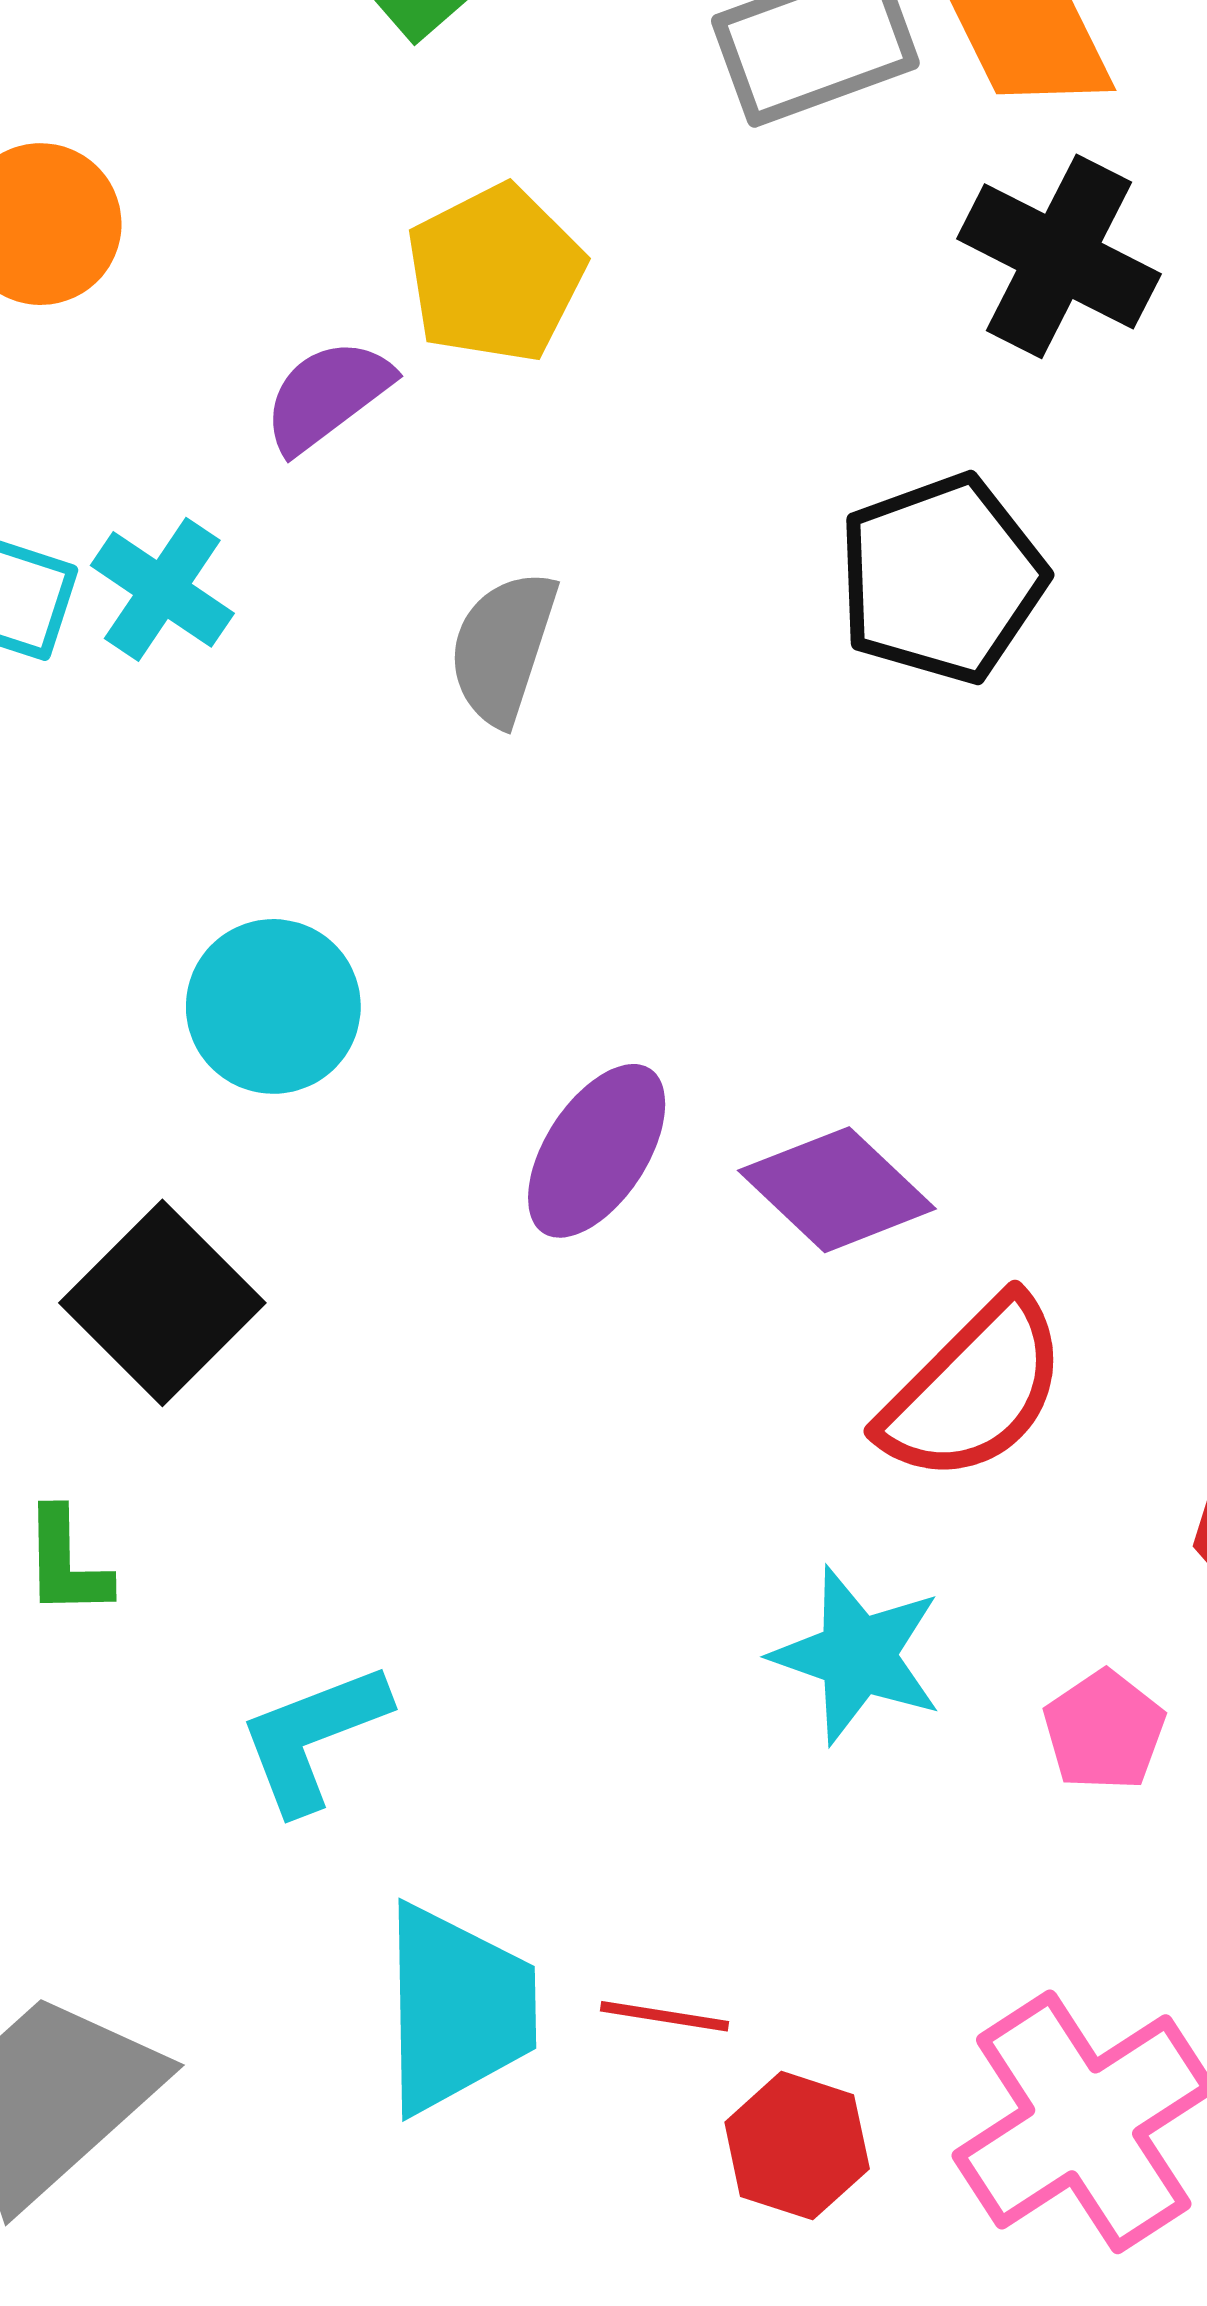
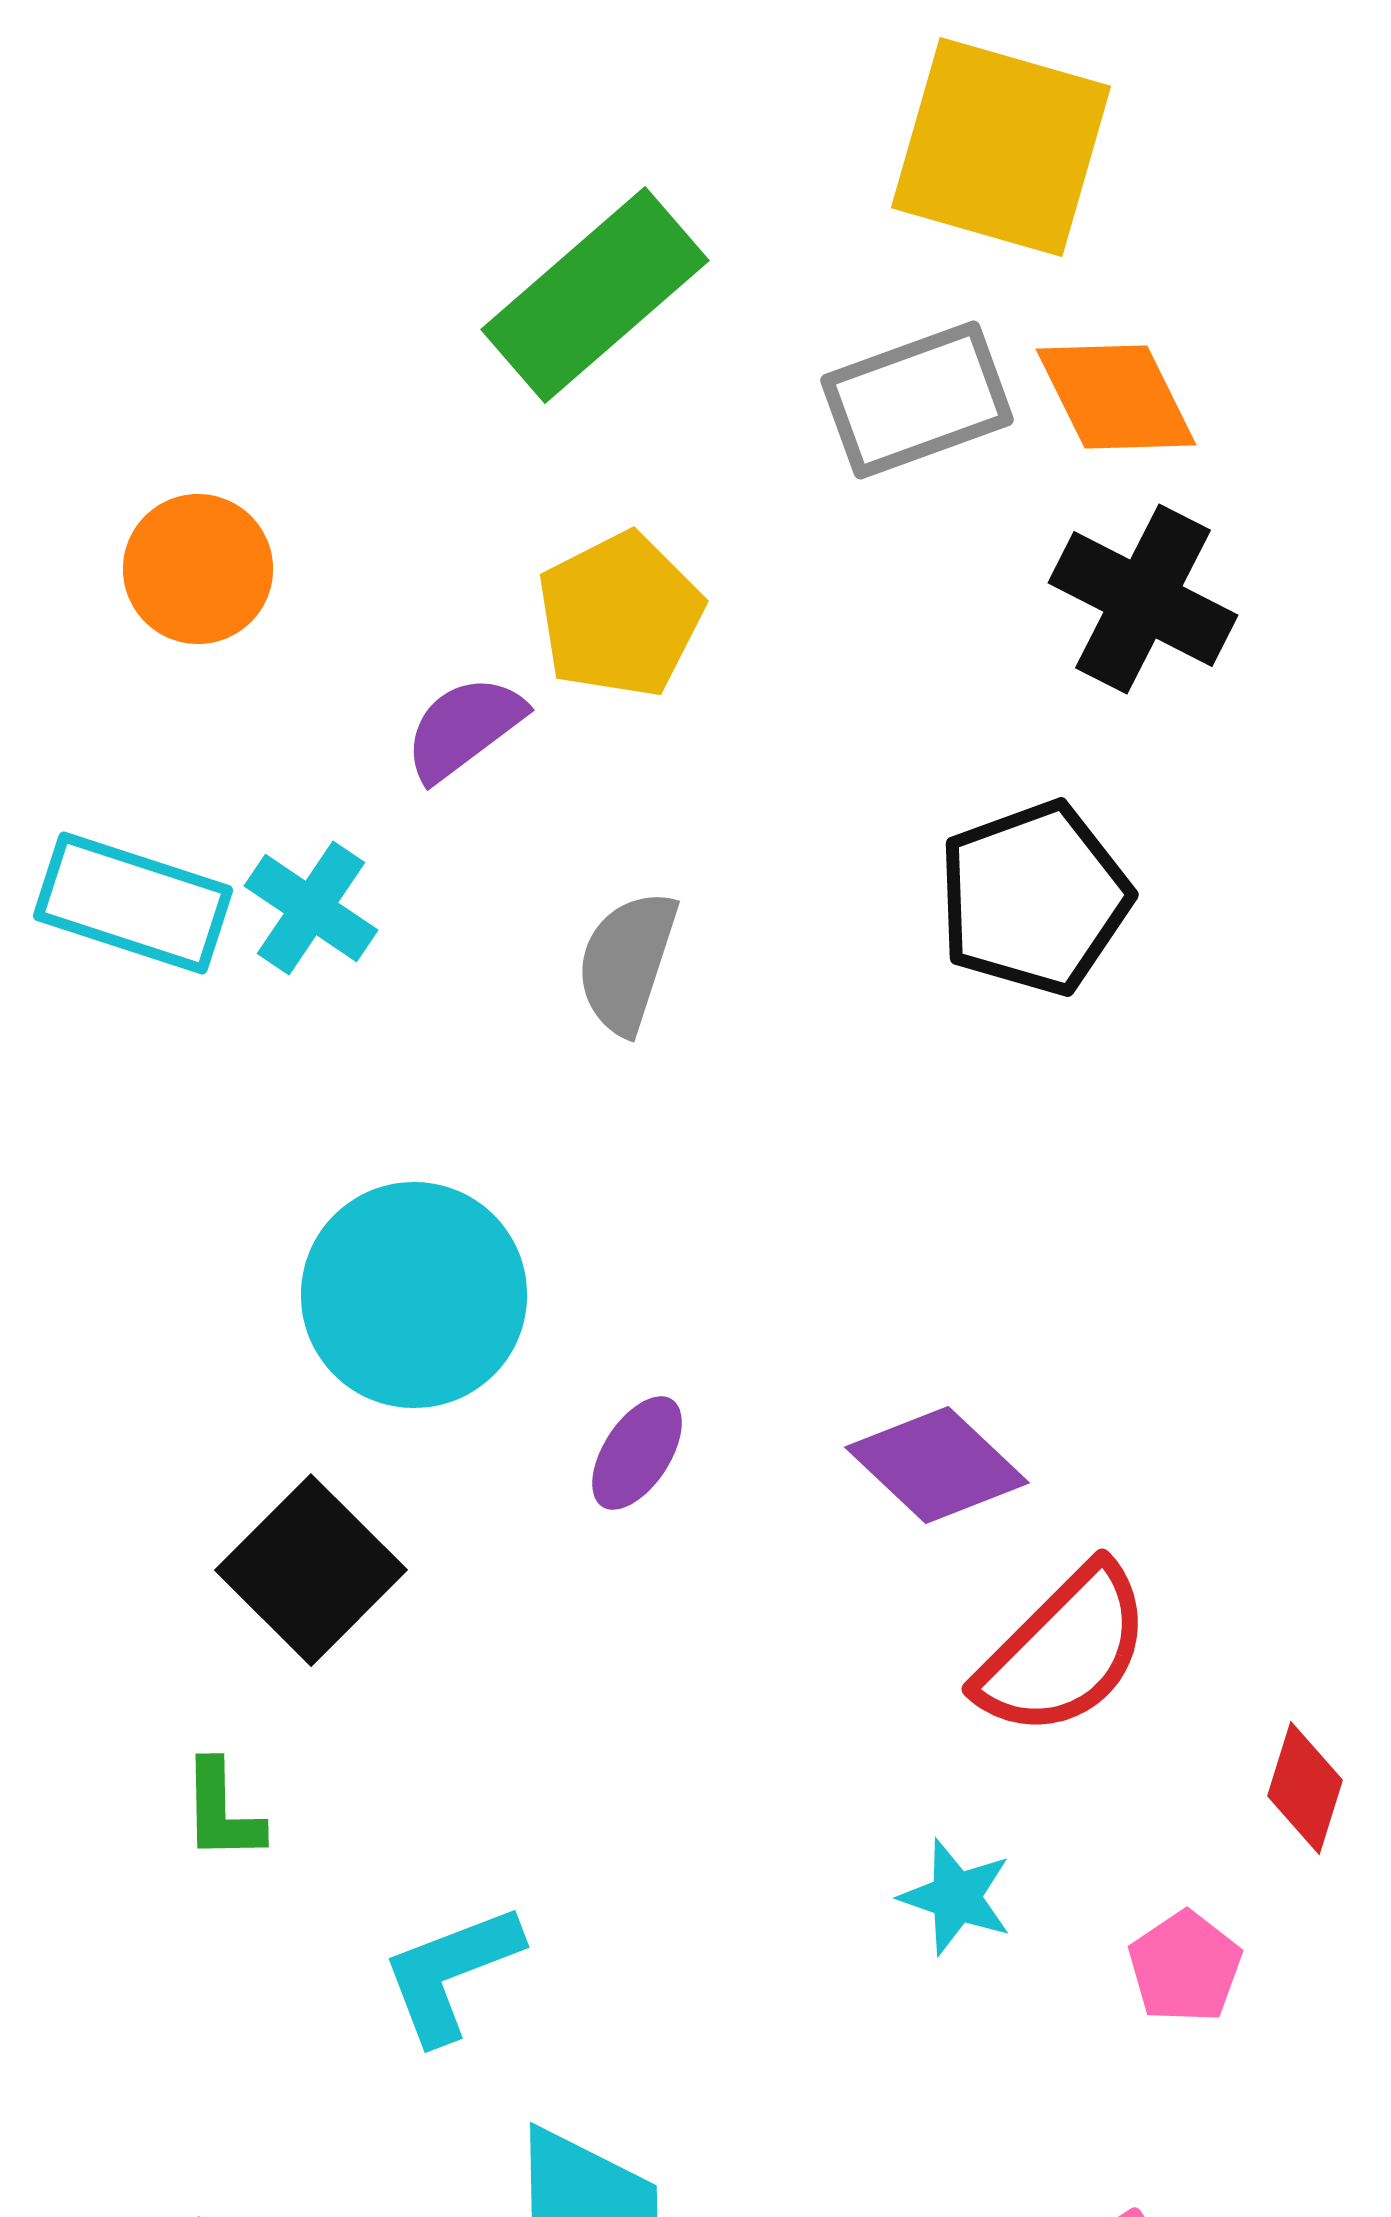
cyan circle: (273, 1006) -> (414, 1295), size x1.4
purple ellipse: (597, 1151) -> (637, 1453), moved, size x0.7
cyan star: (857, 1655) -> (956, 1897), size x0.7

